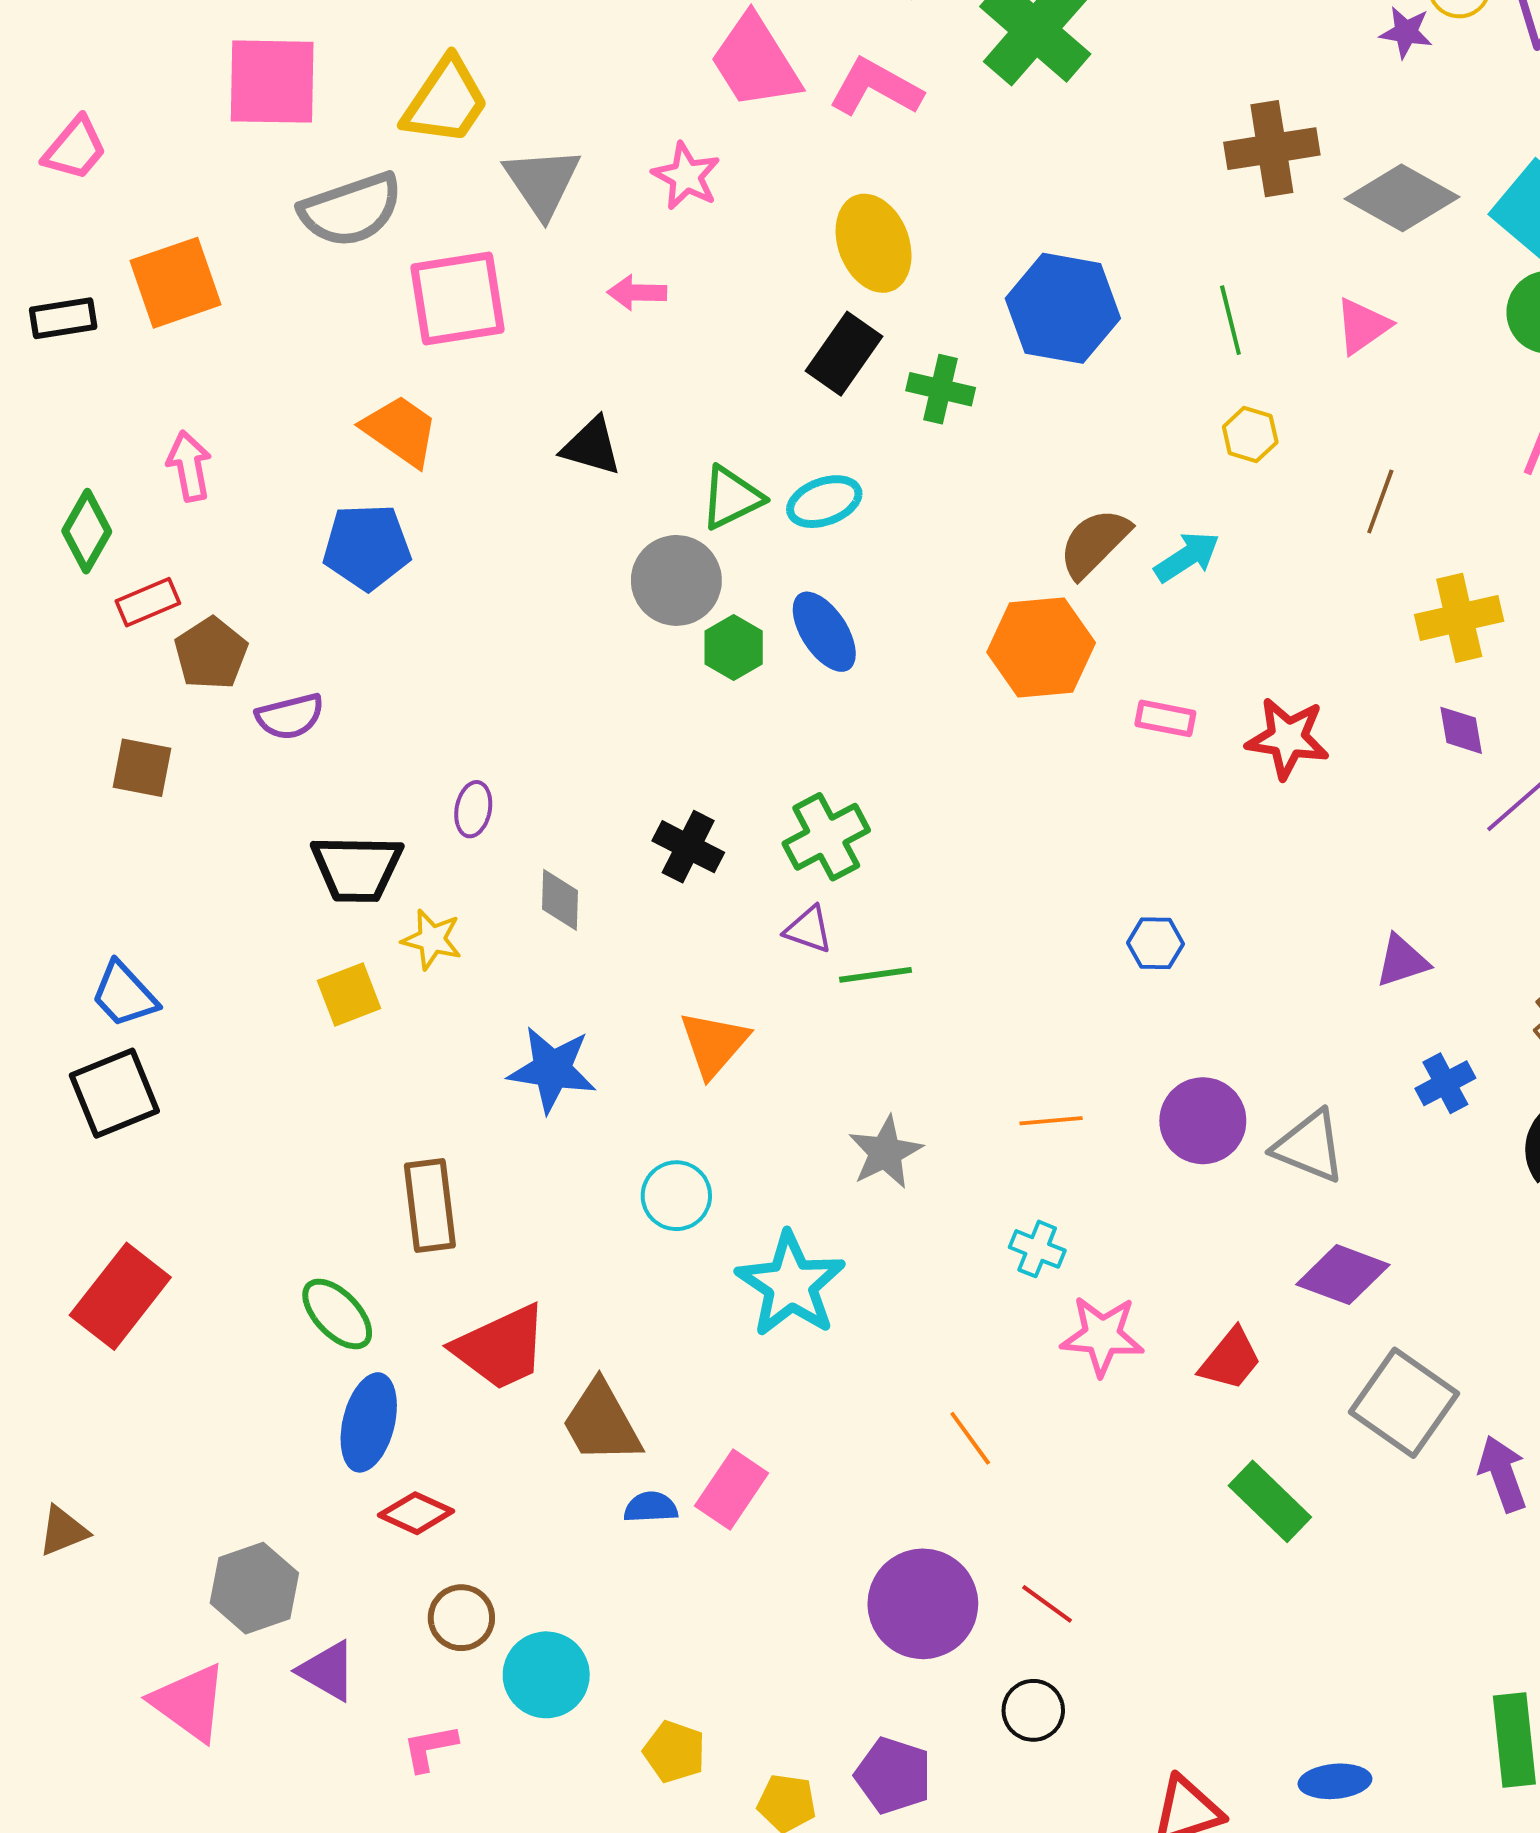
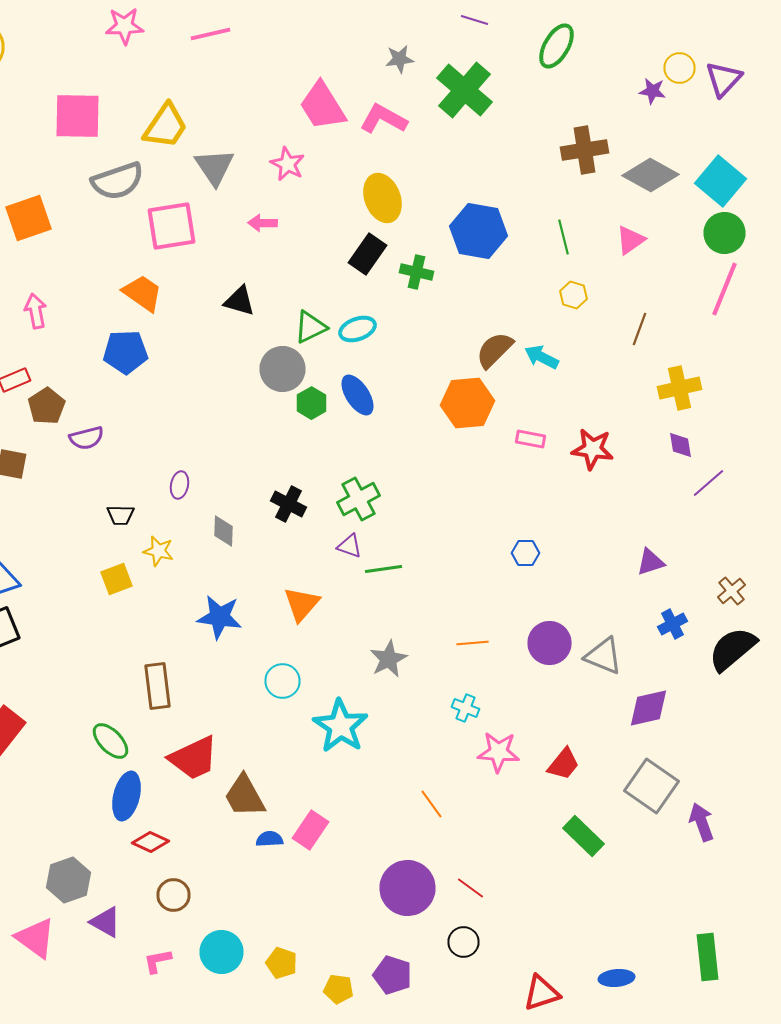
cyan arrow: (1187, 557) -> (542, 357), turned -120
black trapezoid: (357, 868) -> (120, 515), size x0.6
purple diamond: (1343, 1275) -> (648, 708), moved, turned -33
cyan circle: (546, 1675) -> (222, 952), moved

